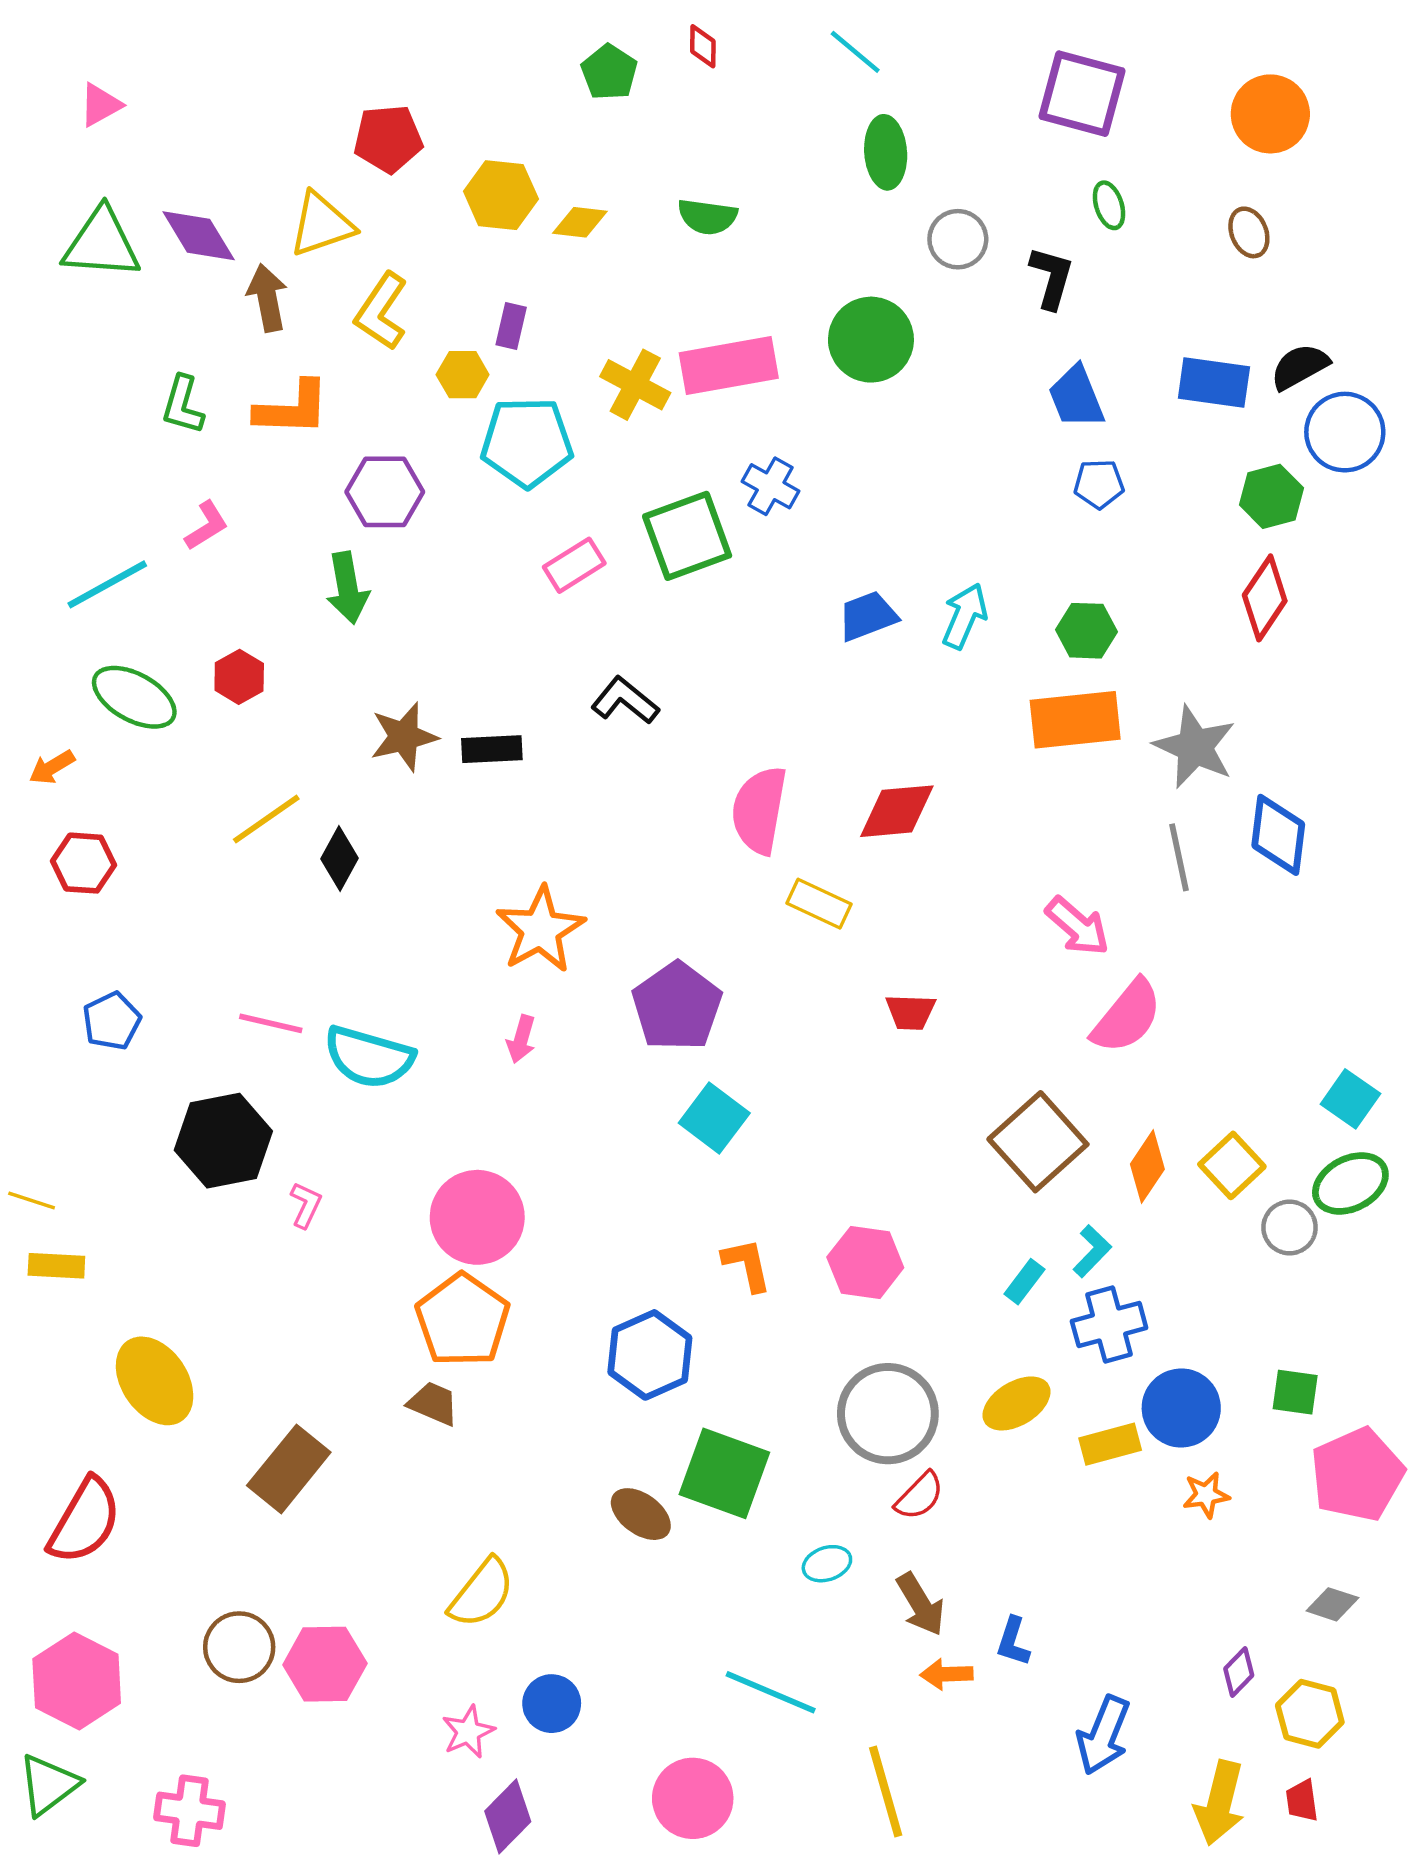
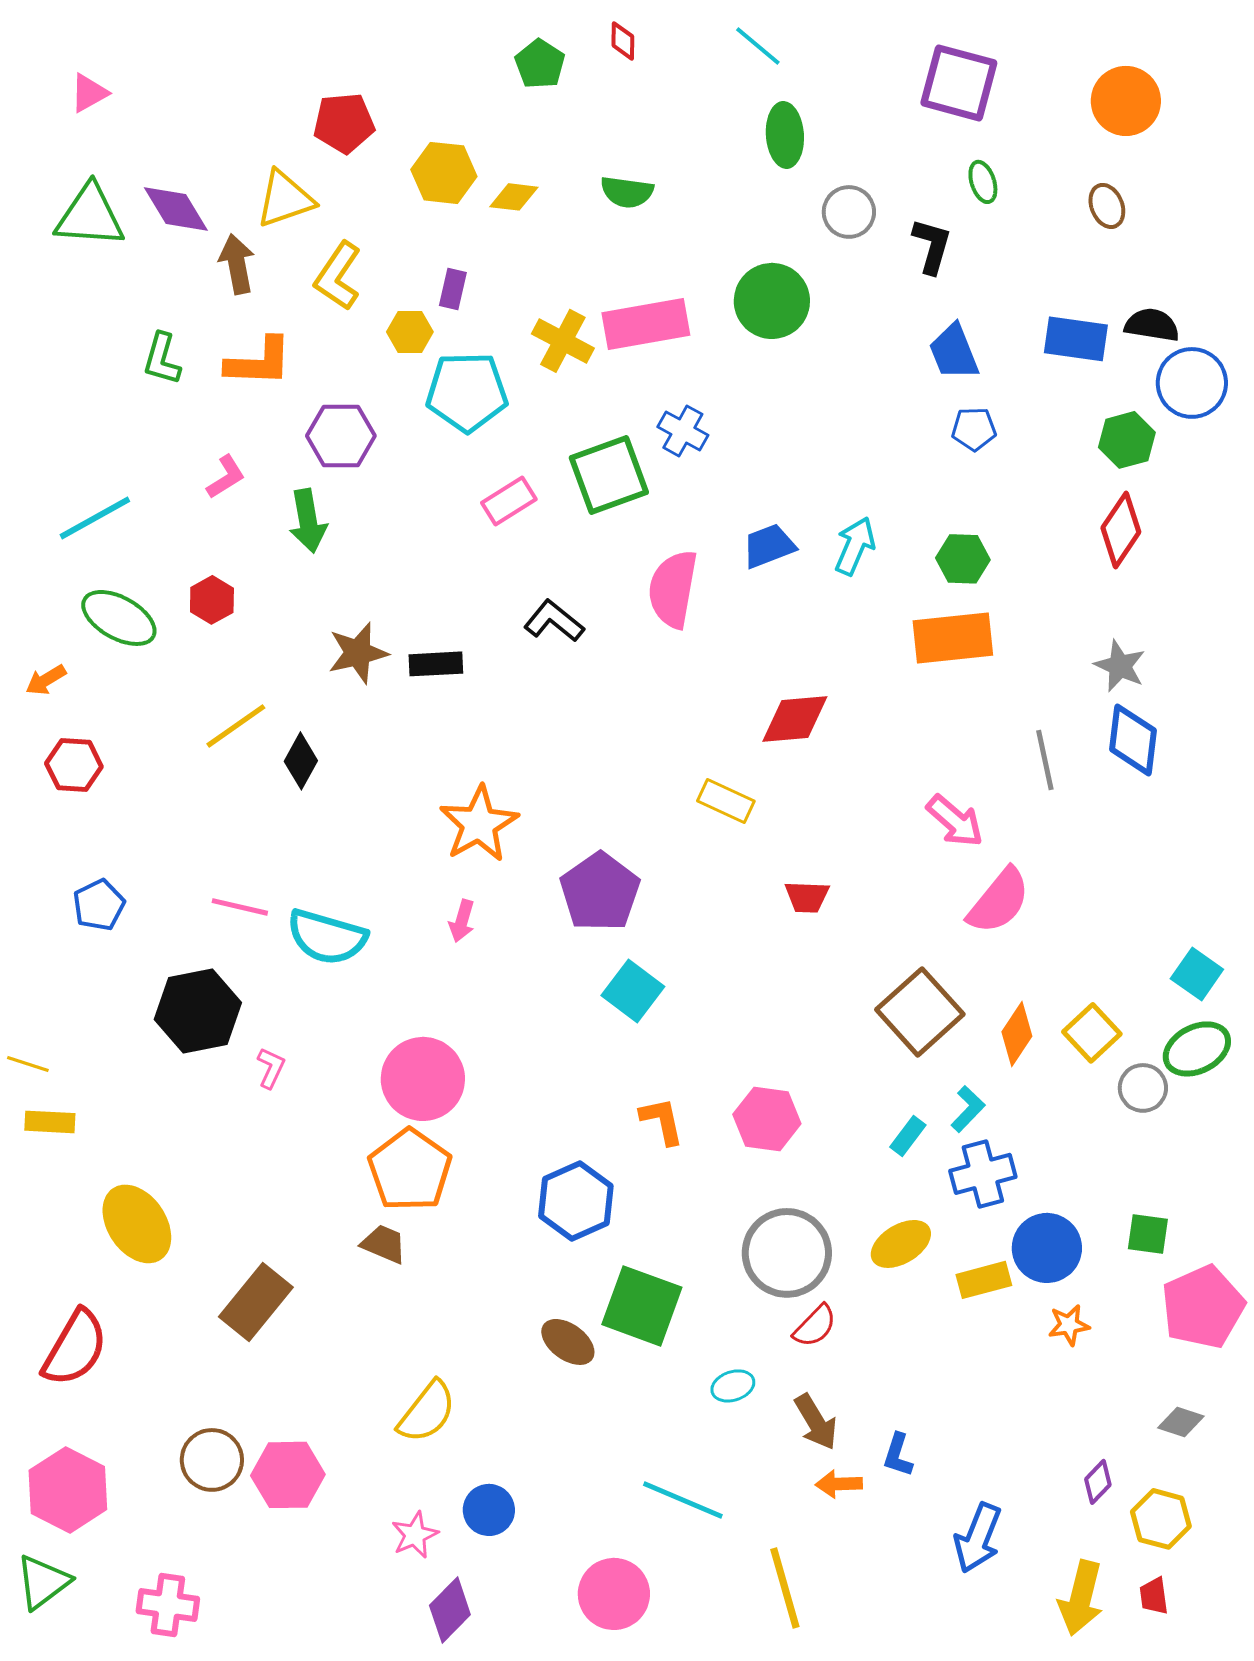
black semicircle: (1300, 367) -> (1152, 325), turned 38
pink L-shape: (206, 526) -> (226, 477), moved
gray star: (1195, 747) -> (1120, 666), moved, size x0.7
pink semicircle: (759, 810) -> (673, 589), moved

